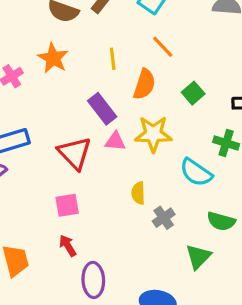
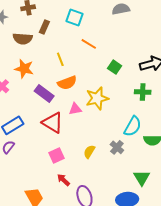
orange semicircle: (144, 84) -> (67, 83), moved, turned 66
purple rectangle: (102, 109) -> (44, 93), moved
cyan semicircle: (196, 172) -> (133, 126), moved, turned -80
yellow semicircle: (138, 193) -> (89, 152), moved, turned 48
green triangle: (198, 257) -> (142, 178), moved

